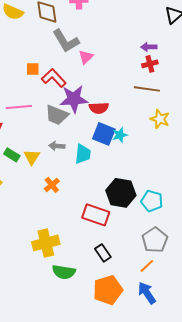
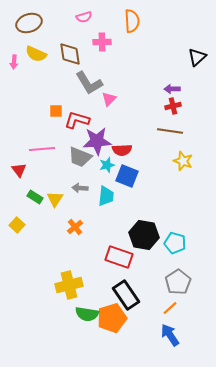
red L-shape: (54, 78) -> (77, 120), turned -30
cyan star: (120, 135) -> (107, 165), moved
black rectangle: (103, 253) -> (126, 295), size x1.6
orange pentagon: (108, 290) -> (112, 318), moved

